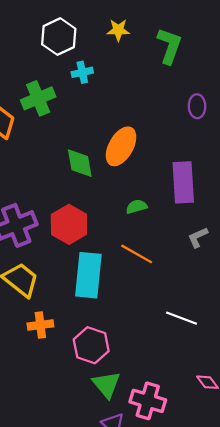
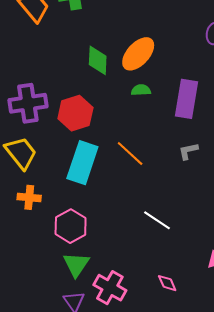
green semicircle: (137, 207) -> (141, 90), moved

